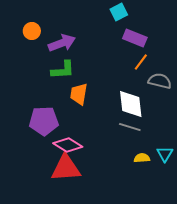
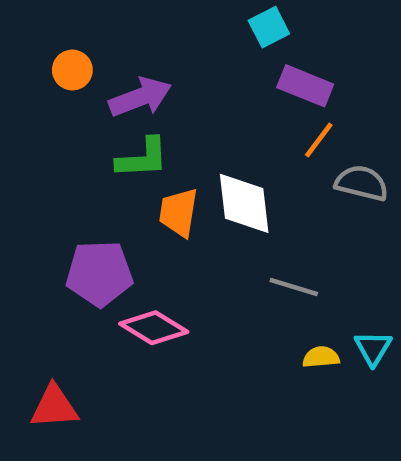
white diamond: (131, 104) -> (244, 203), moved
red triangle: (66, 168) -> (54, 407), moved, size x0.7

